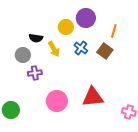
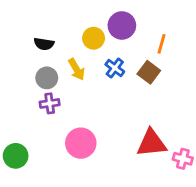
black semicircle: (36, 38) -> (44, 44), moved
gray circle: (23, 55) -> (47, 78), moved
red triangle: (93, 97) -> (152, 143), moved

